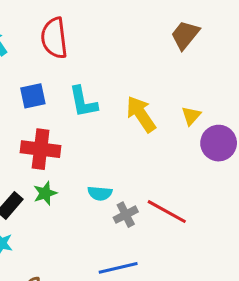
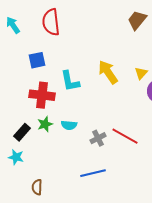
cyan L-shape: (83, 102) -> (70, 81), moved
cyan semicircle: (100, 193) -> (69, 125), moved

